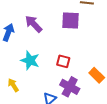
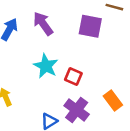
cyan star: (30, 60) -> (46, 66), moved

